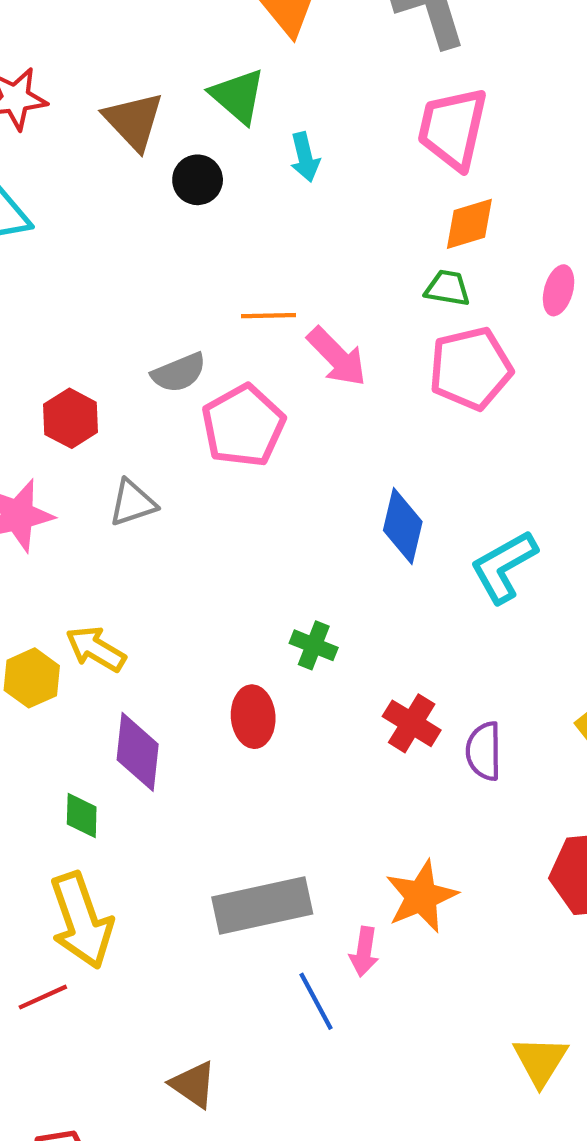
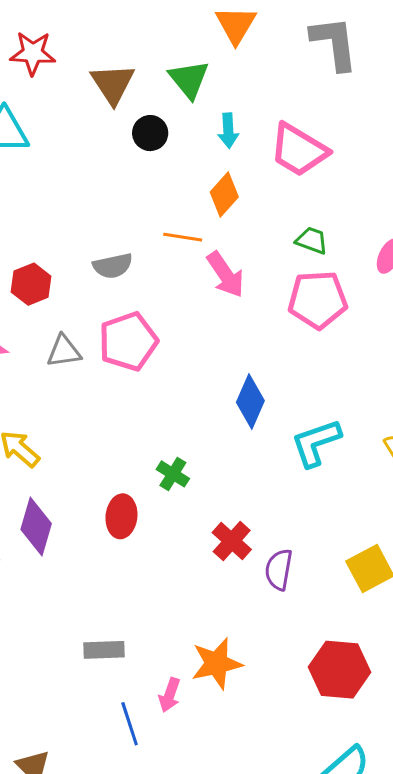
pink trapezoid: (453, 128) -> (299, 150), moved, turned -82
orange diamond: (469, 224) -> (224, 195), moved, turned -42
pink pentagon: (243, 426) -> (128, 341), moved
gray rectangle: (262, 905) -> (104, 650), size x0.6

